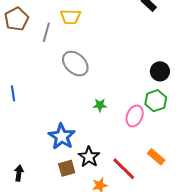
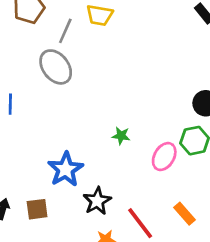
gray ellipse: (75, 64) -> (56, 67), moved
brown square: (67, 168) -> (37, 209), moved

